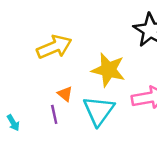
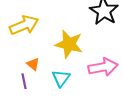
cyan triangle: (99, 111) -> (61, 78), size x0.7

